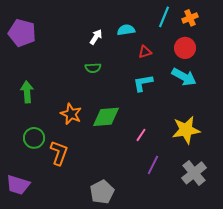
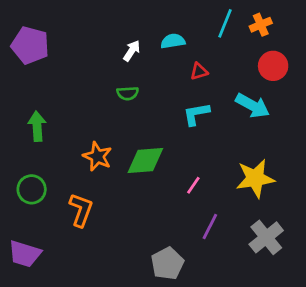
red circle: (185, 48) -> (273, 66), moved
green circle: (34, 138) -> (32, 189), moved
gray pentagon: (102, 192) -> (167, 263), moved

